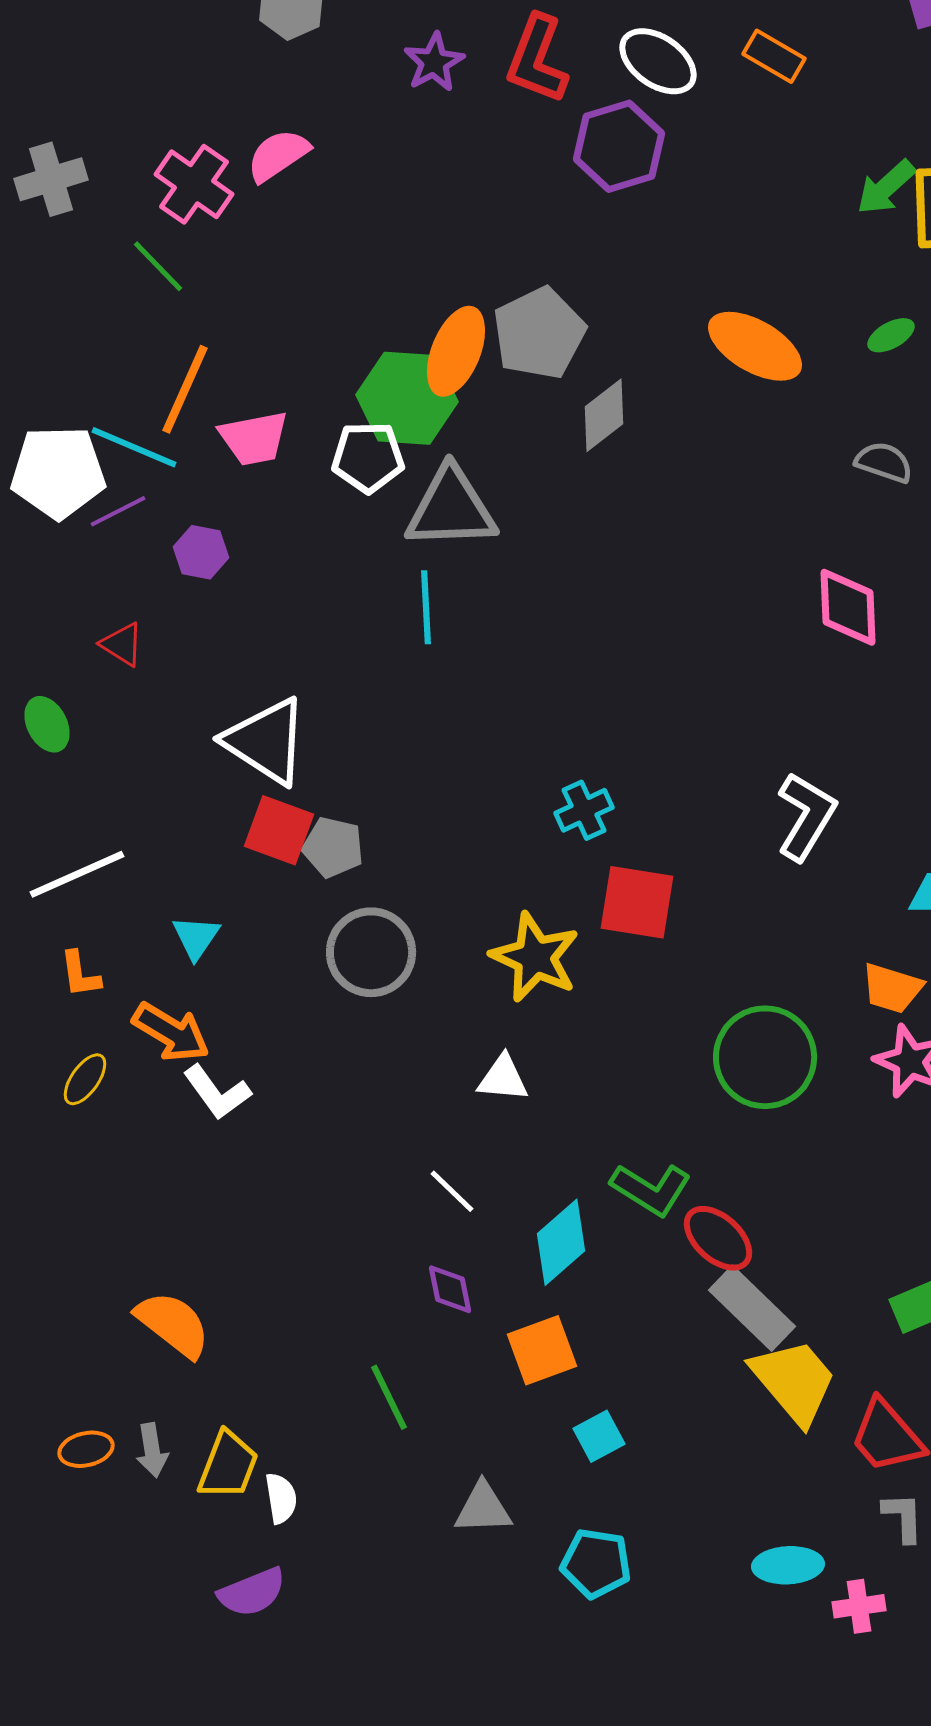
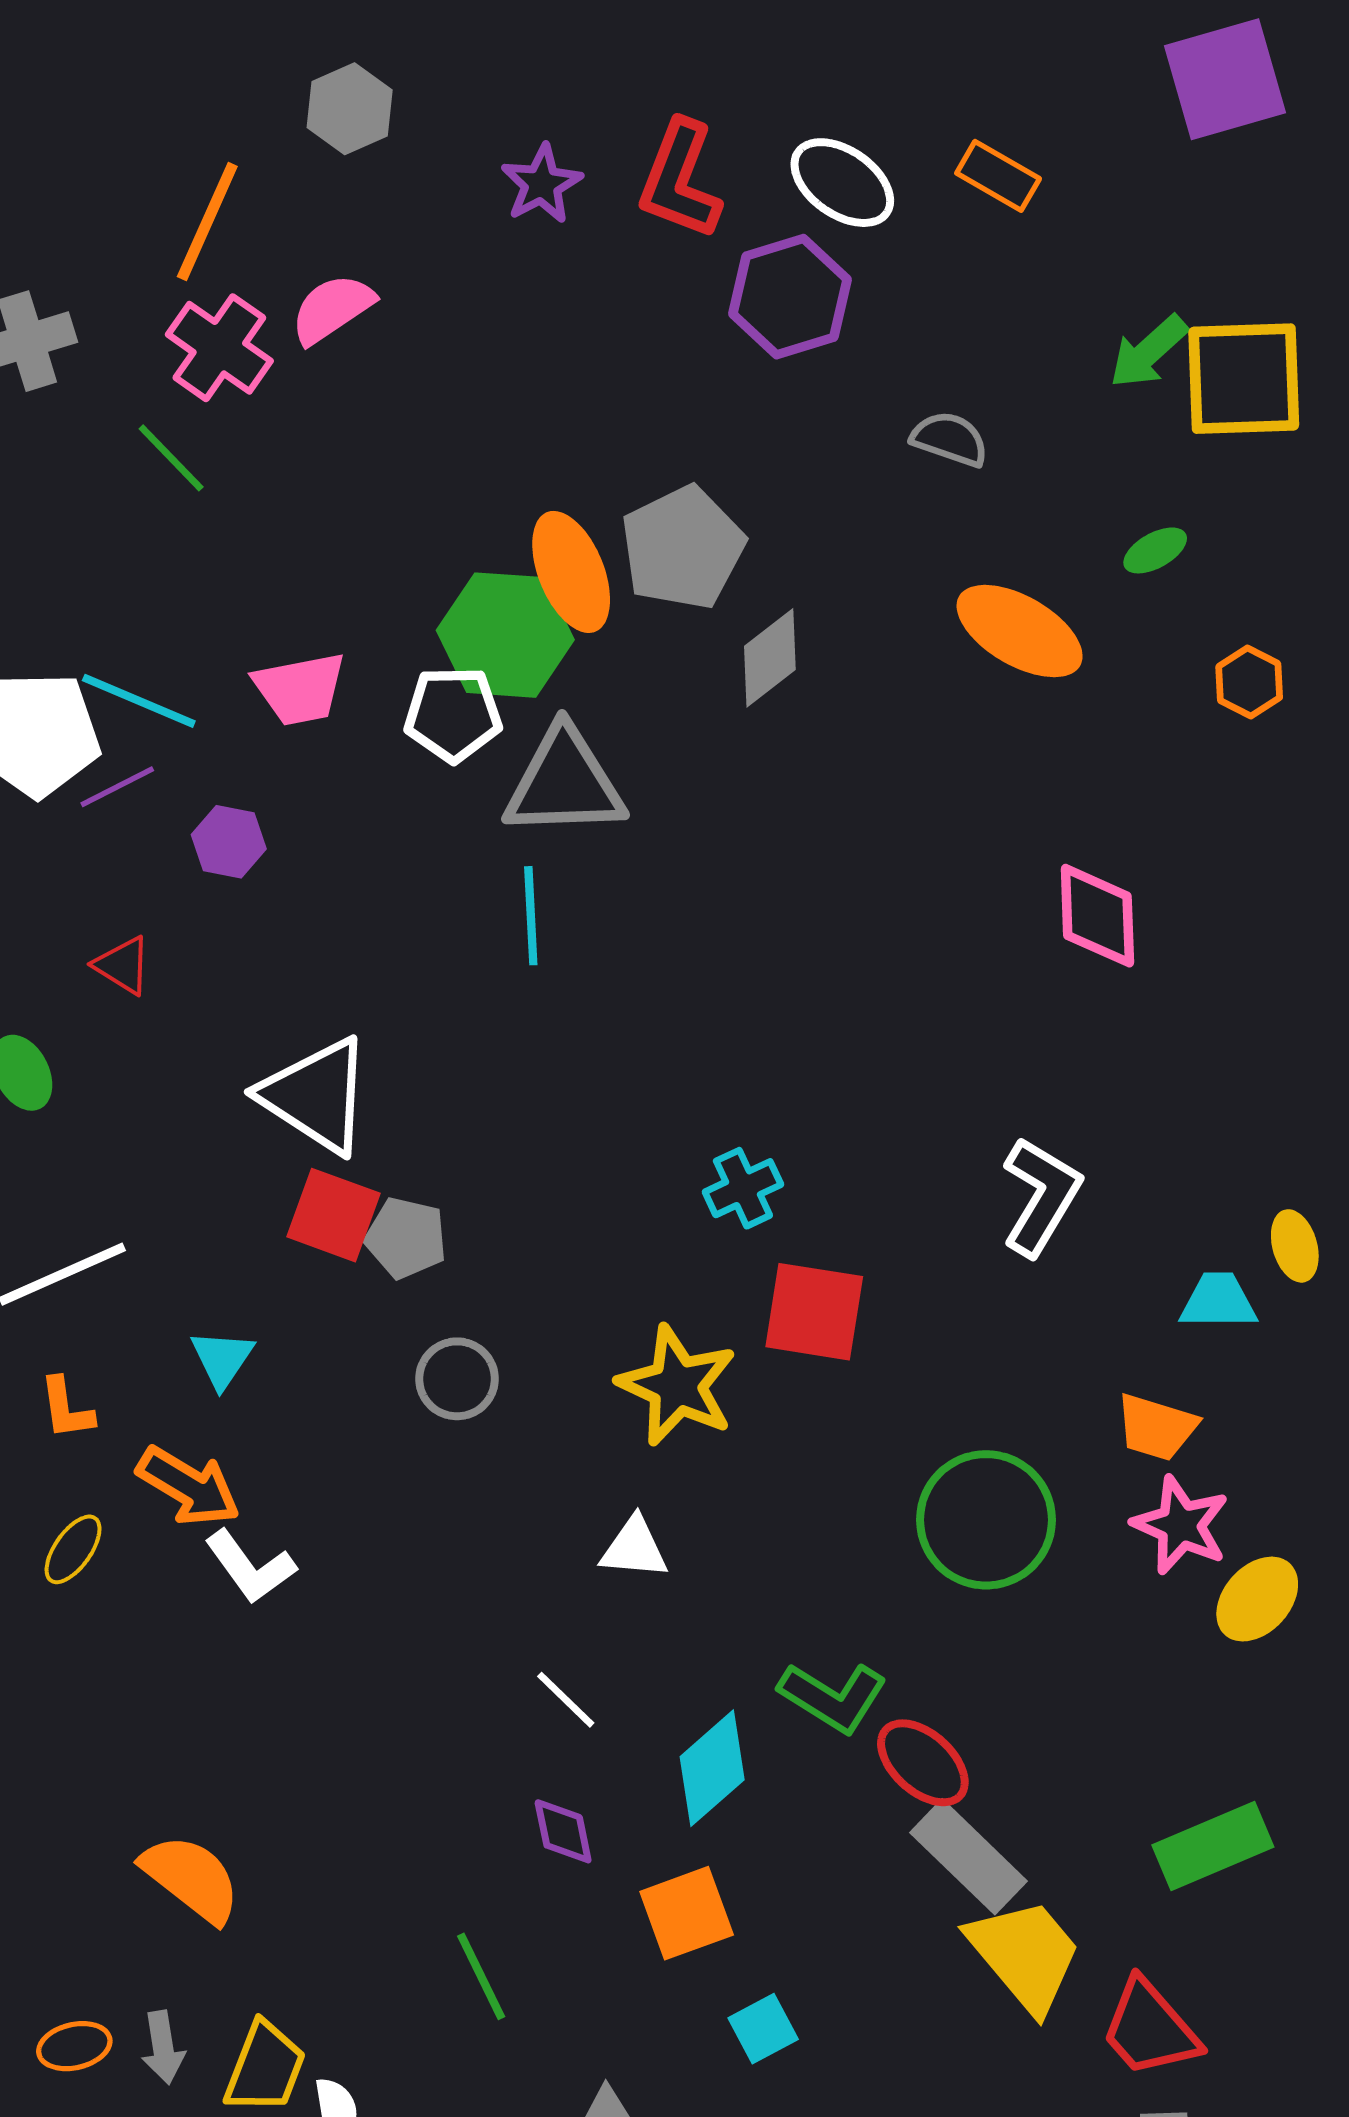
orange ellipse: (755, 346) -> (1020, 631), moved
orange ellipse: (456, 351) -> (571, 572), turned -44
orange line: (185, 389) -> (207, 222), moved
gray semicircle: (884, 462) -> (950, 439), moved
gray circle: (371, 952) -> (457, 1379), size x0.7

